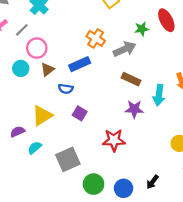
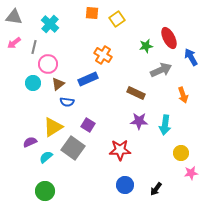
gray line: (22, 30) -> (34, 47), turned -32
gray arrow: (125, 49) -> (161, 70), moved
blue semicircle: (66, 89) -> (67, 102), moved
cyan arrow: (159, 95) -> (165, 125), moved
gray square: (68, 159) -> (73, 148), moved, turned -30
green circle: (94, 184) -> (45, 191), moved
blue circle: (124, 188) -> (125, 185), moved

